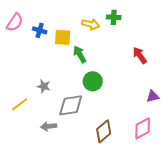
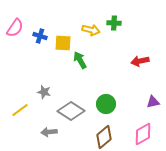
red arrow: (140, 55) -> (140, 61), turned -66
green circle: (93, 81) -> (106, 104), moved
gray diamond: (71, 105) -> (71, 111), turned 40

